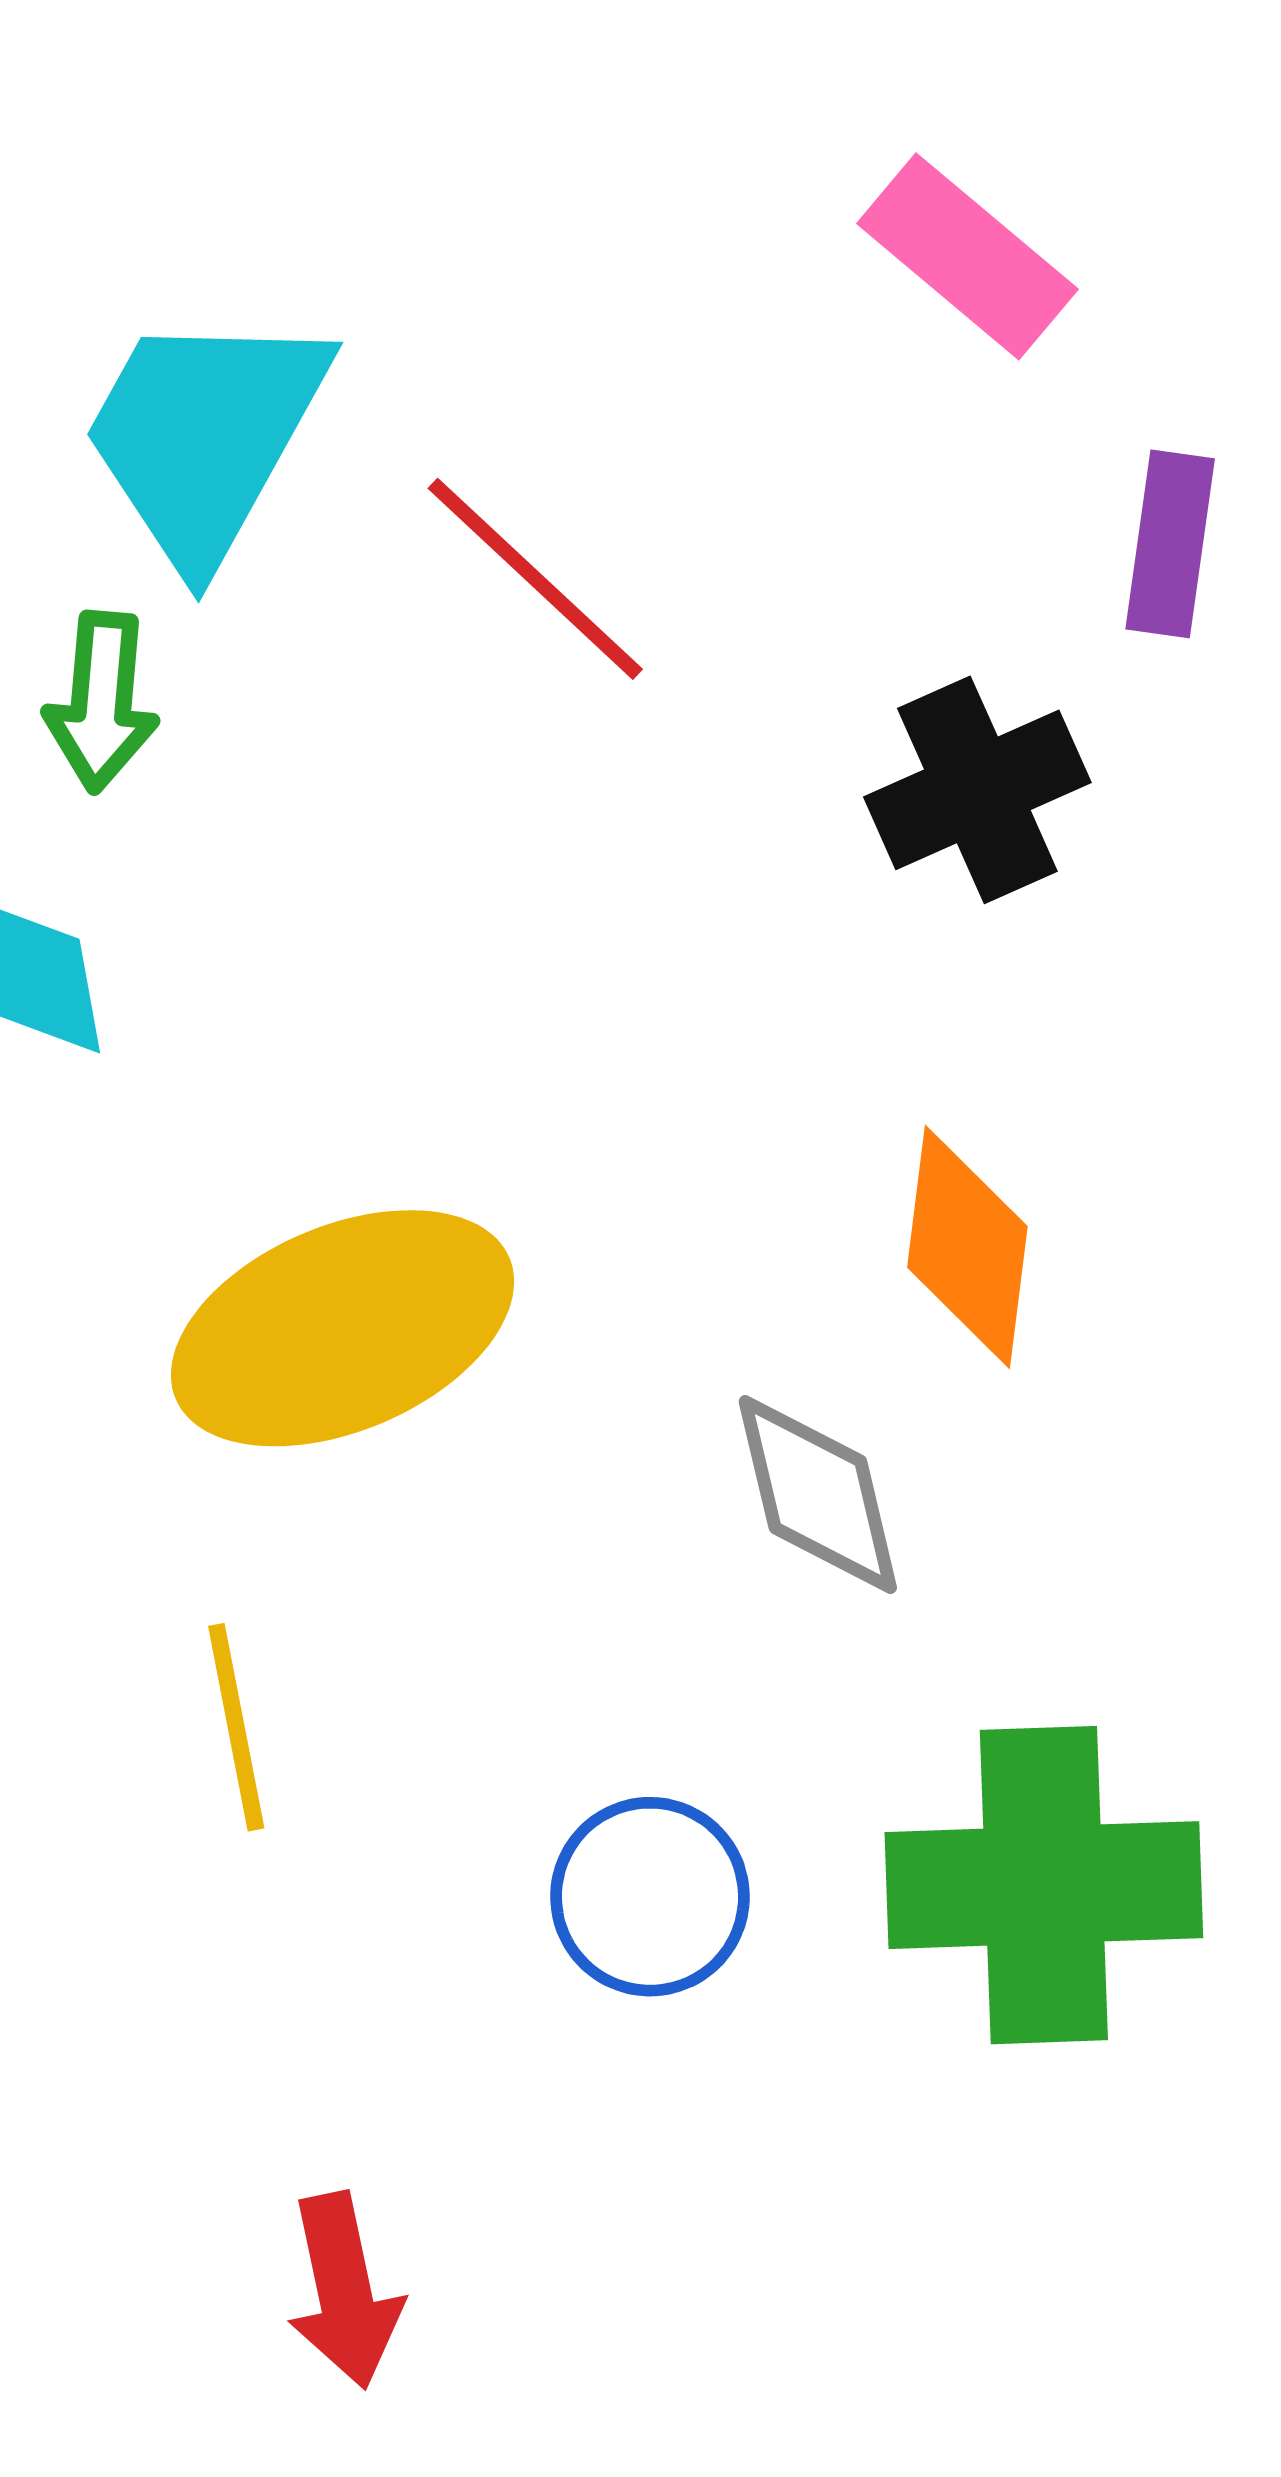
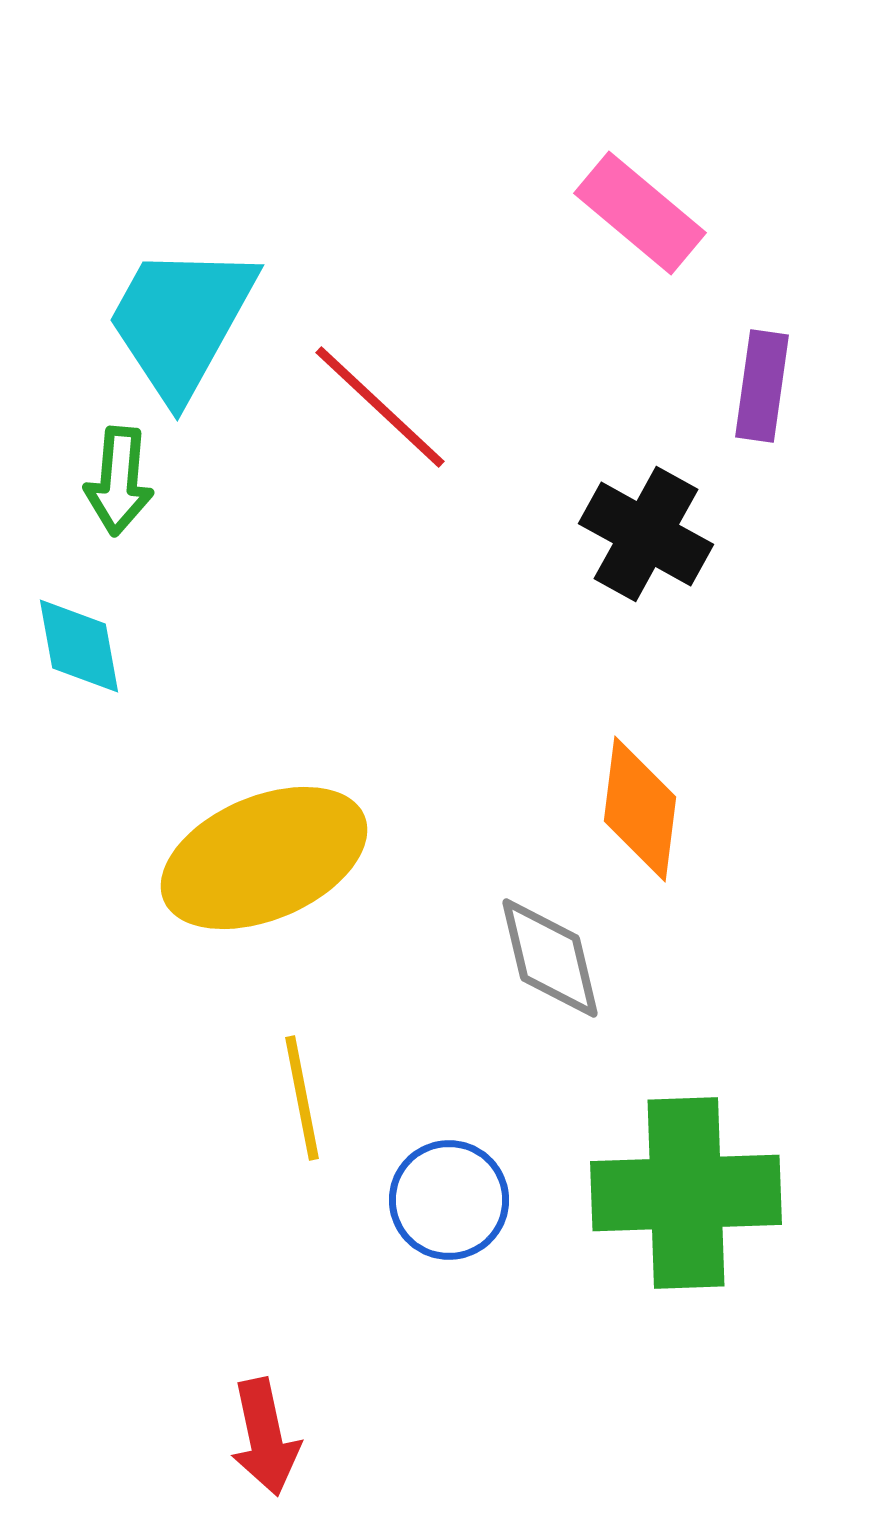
black cross: (977, 790) -> (646, 534), turned -37
yellow line: (236, 1727) -> (302, 1098), moved

